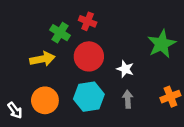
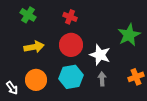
green cross: (60, 33) -> (28, 15), moved
white star: (125, 69) -> (100, 55), size x1.5

